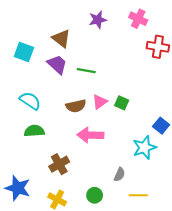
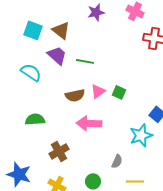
cyan square: (24, 52) -> (33, 30), moved
cyan semicircle: (30, 101) -> (31, 72), moved

